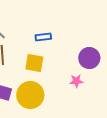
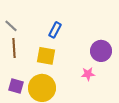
blue rectangle: (43, 37) -> (55, 30), turned -56

